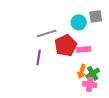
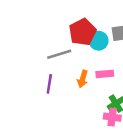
red pentagon: (66, 45) -> (83, 32), moved
orange arrow: (82, 71) -> (83, 79), moved

